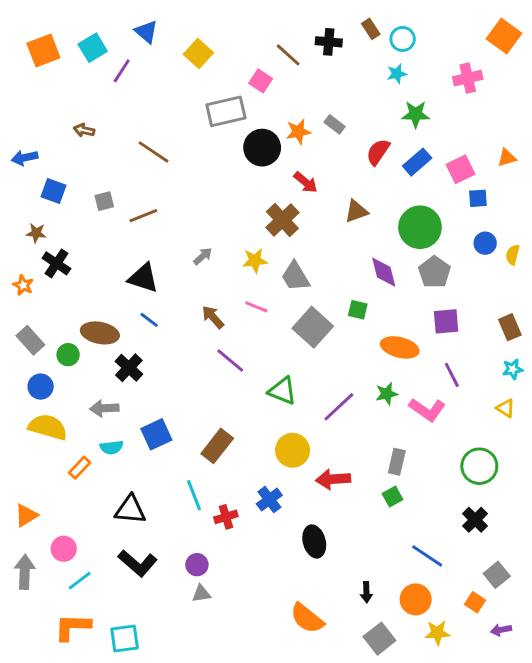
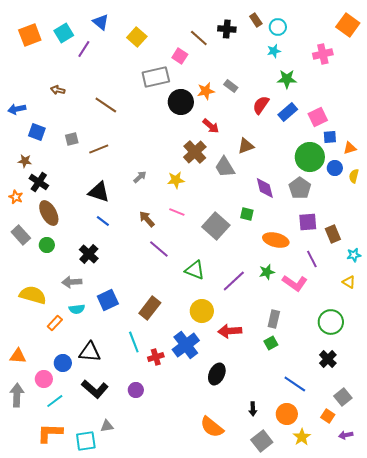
orange triangle: (507, 158) -> (350, 148), moved
green circle: (420, 227) -> (310, 157), moved
gray trapezoid: (295, 276) -> (225, 167), moved
brown rectangle: (510, 327) -> (333, 234), moved
brown ellipse: (100, 333) -> (49, 213), moved, turned 50
blue circle: (41, 387) -> (63, 363), moved
blue cross: (269, 499) -> (186, 345), size x1.5
orange triangle: (26, 515) -> (18, 356), turned 36
black ellipse: (314, 541) -> (217, 374), turned 40
gray triangle: (201, 594) -> (107, 426), moved
yellow star: (437, 633) -> (302, 437), turned -30

